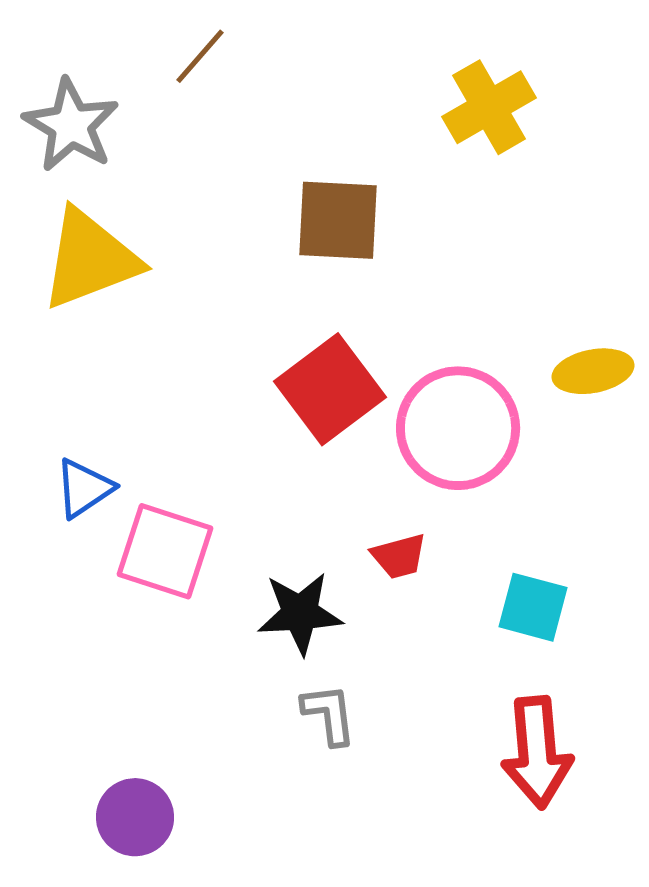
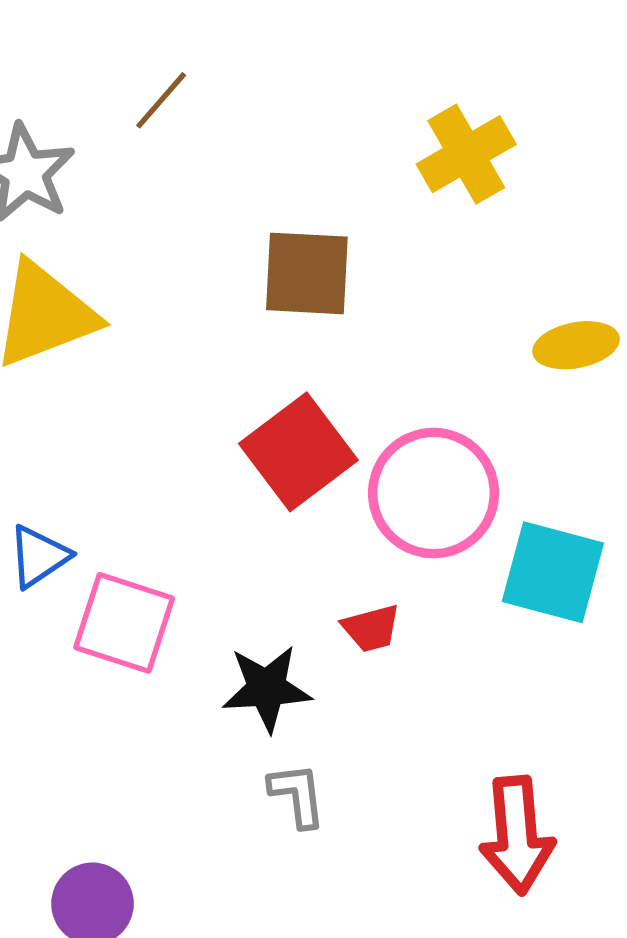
yellow ellipse: (593, 371) -> (576, 345), moved
cyan square: (533, 607) -> (553, 572), moved, size x1.4

